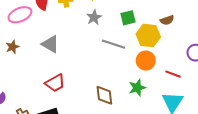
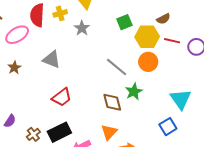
gray star: (94, 17) -> (82, 28), moved
gray line: (113, 44) -> (117, 67), moved, turned 30
red line: (173, 74) -> (172, 41), moved
green star: (137, 88) -> (134, 92), moved

